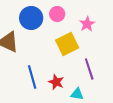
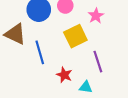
blue line: (32, 77) -> (40, 52), moved

